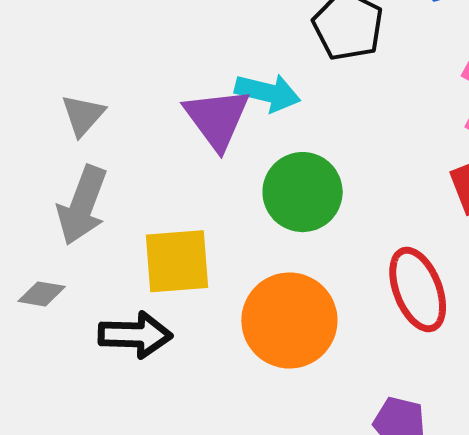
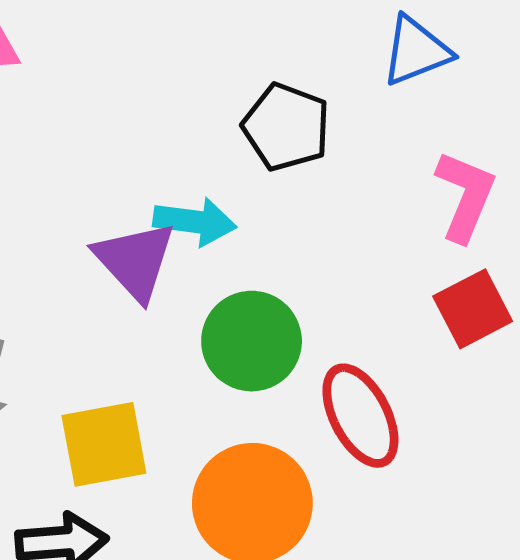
red ellipse: (418, 289) -> (360, 416), moved

